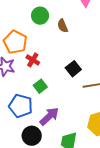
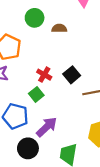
brown semicircle: (63, 26) -> (59, 28), turned 112
red cross: (33, 60) -> (44, 75), moved

